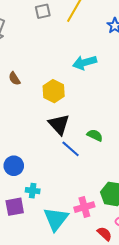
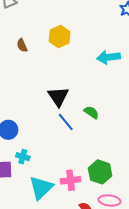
cyan arrow: (85, 62) -> (108, 57), moved
yellow hexagon: (54, 91) -> (60, 36), moved

